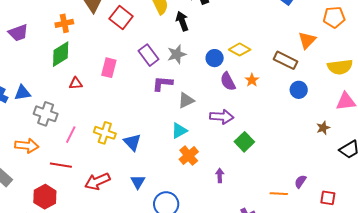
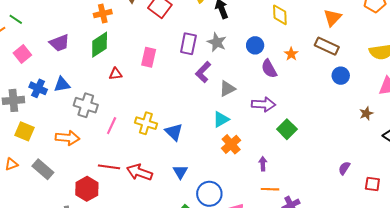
purple trapezoid: (18, 33) -> (59, 43), moved
orange triangle: (307, 40) -> (332, 18), moved
yellow diamond: (240, 50) -> (280, 15), moved, turned 60
gray star: (177, 54) -> (217, 42), turned -30
purple rectangle: (149, 55) -> (188, 44), turned 50
orange star: (252, 80) -> (291, 54), moved
purple L-shape: (163, 83) -> (203, 72), turned -50
red line: (61, 165) -> (109, 167), moved
red arrow: (97, 181) -> (139, 172), turned 45
orange line: (279, 194) -> (270, 189), moved

